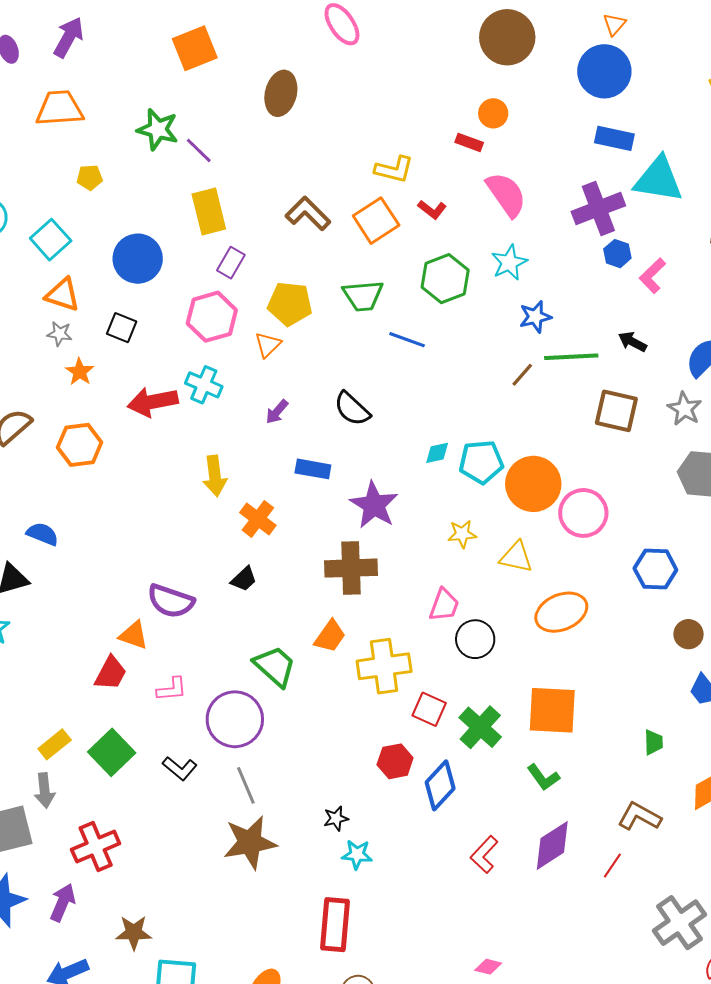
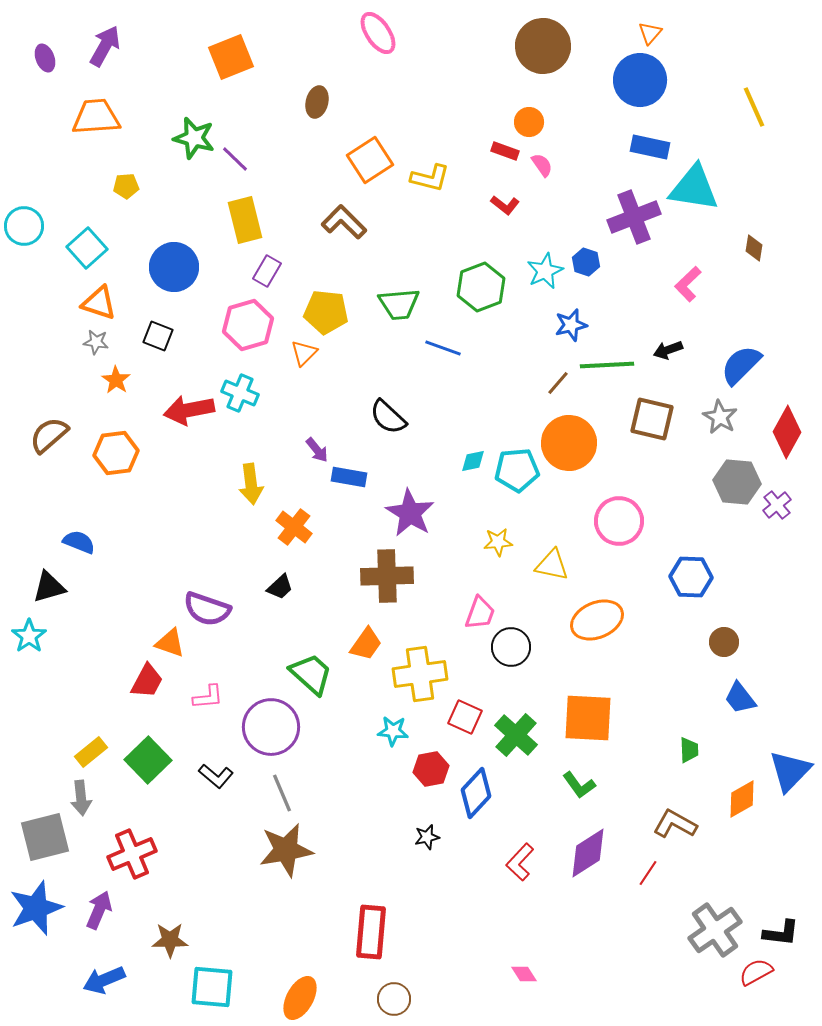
brown ellipse: (281, 93) -> (317, 102), size x0.7
pink semicircle: (506, 194) -> (542, 165), moved, size x0.5
red L-shape: (432, 210) -> (505, 205), moved
orange square: (376, 221) -> (370, 160), moved
blue hexagon: (617, 254) -> (586, 262), moved
black arrow: (632, 342) -> (668, 350), turned -48
purple arrow: (277, 412) -> (317, 450), moved, turned -80
orange circle: (533, 484) -> (569, 443), moved
black star: (336, 818) -> (427, 837), moved
cyan star: (357, 854) -> (393, 731), moved
pink diamond: (488, 967) -> (524, 974), turned 44

